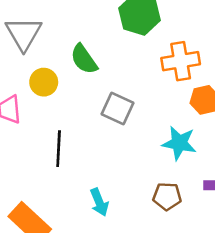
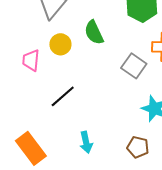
gray square: (117, 108) -> (134, 66), moved
black line: (59, 149) -> (63, 96), turned 36

